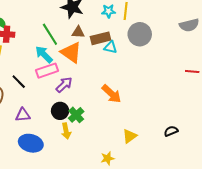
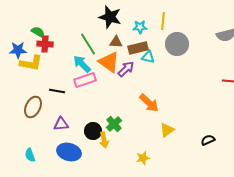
cyan star: (108, 11) -> (140, 27), moved
black line: (19, 82) -> (57, 91), turned -35
purple arrow: (64, 85) -> (126, 69), moved
black circle: (60, 111) -> (93, 131), moved
yellow triangle: (130, 136) -> (167, 130), moved
yellow star: (107, 158) -> (143, 158), moved

